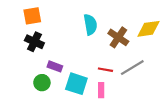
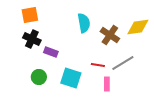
purple rectangle: (55, 66) -> (51, 52), moved
pink rectangle: (101, 90) -> (107, 84), moved

